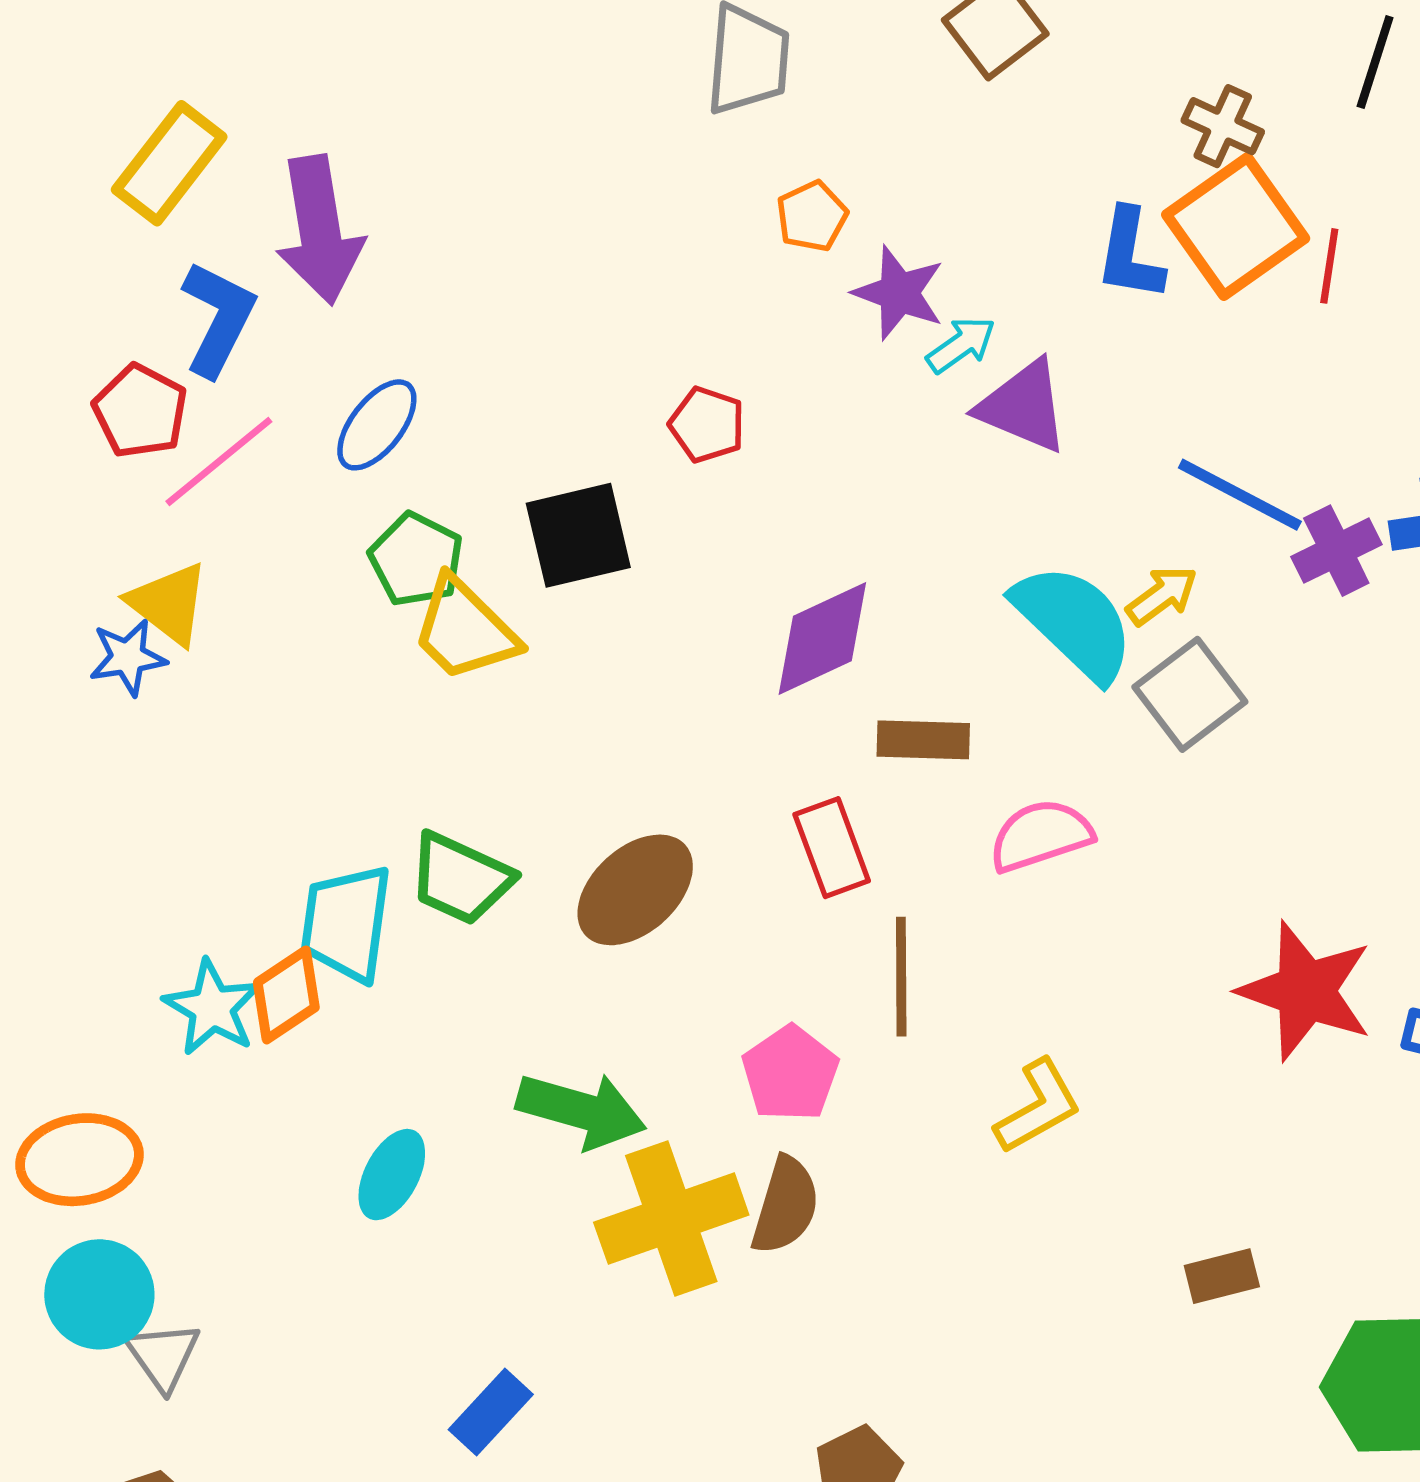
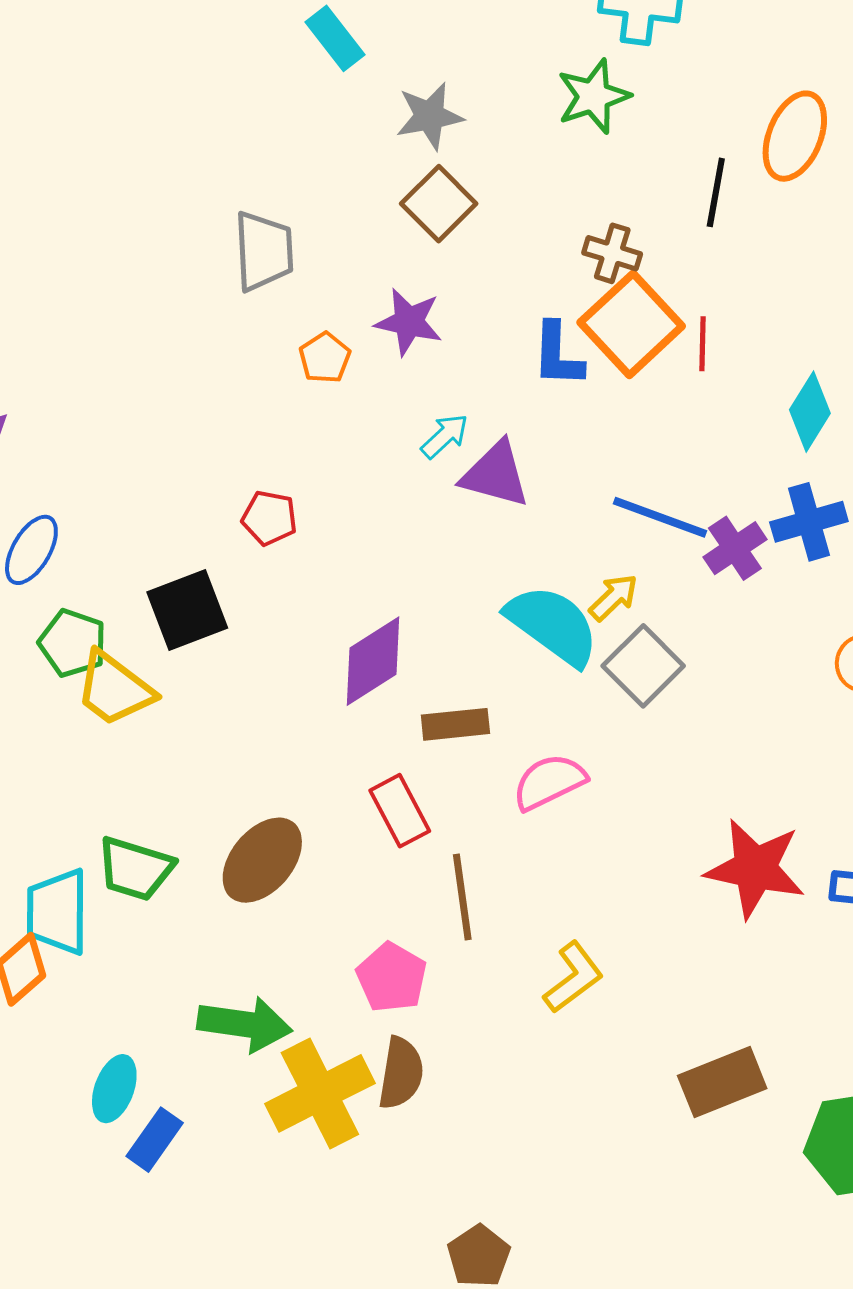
purple star: (899, 293) -> (409, 322), moved
brown rectangle: (1222, 1276) -> (722, 1082), size x1.6
blue rectangle: (491, 1412) -> (155, 1140), moved

